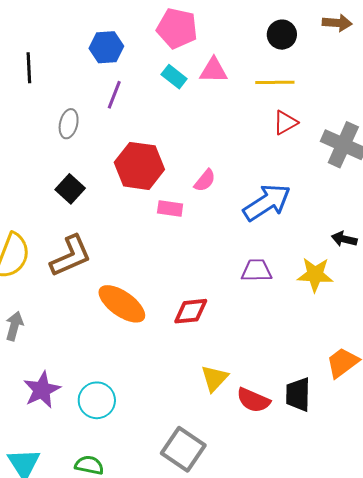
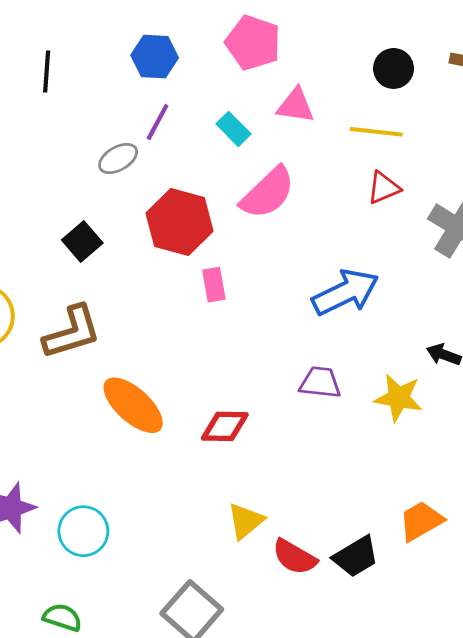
cyan rectangle: (174, 77) -> (233, 129), moved
gray ellipse: (69, 124) -> (118, 159), moved, turned 40
pink semicircle: (205, 180) -> (268, 193), moved, size x1.8
pink rectangle: (170, 209) -> (214, 285), turned 65
black trapezoid: (298, 394) -> (356, 557), turned -129

